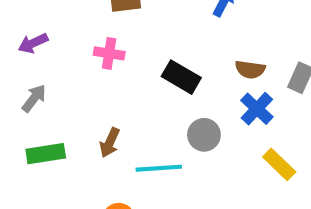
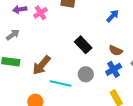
pink cross: (109, 53) -> (40, 13), moved, turned 32
brown arrow: (110, 143) -> (42, 65), size x1.5

